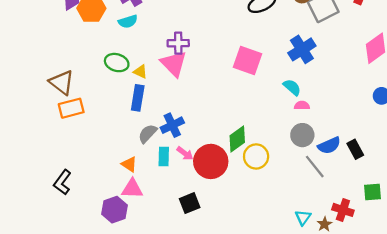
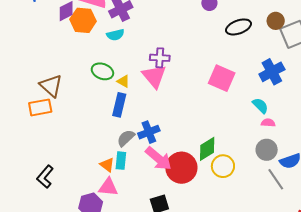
orange rectangle: (71, 108) -> (40, 107), moved
pink arrow: (185, 153) -> (158, 159), size x1.8
cyan rectangle: (164, 157) -> (121, 161), moved

